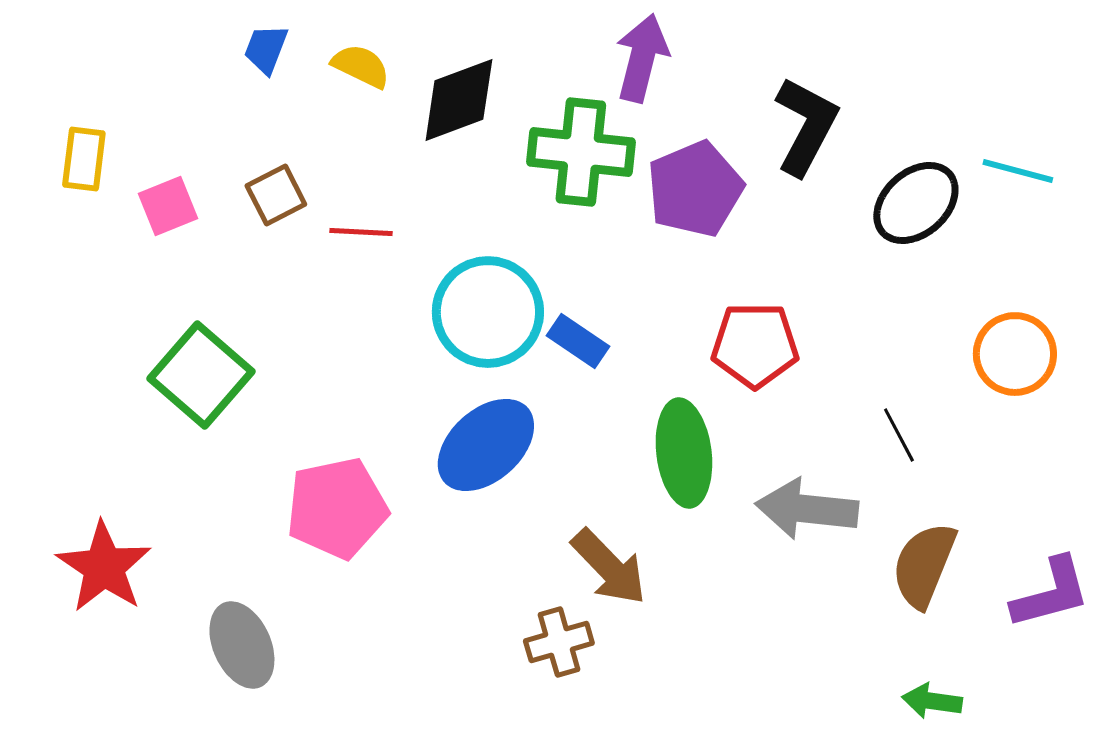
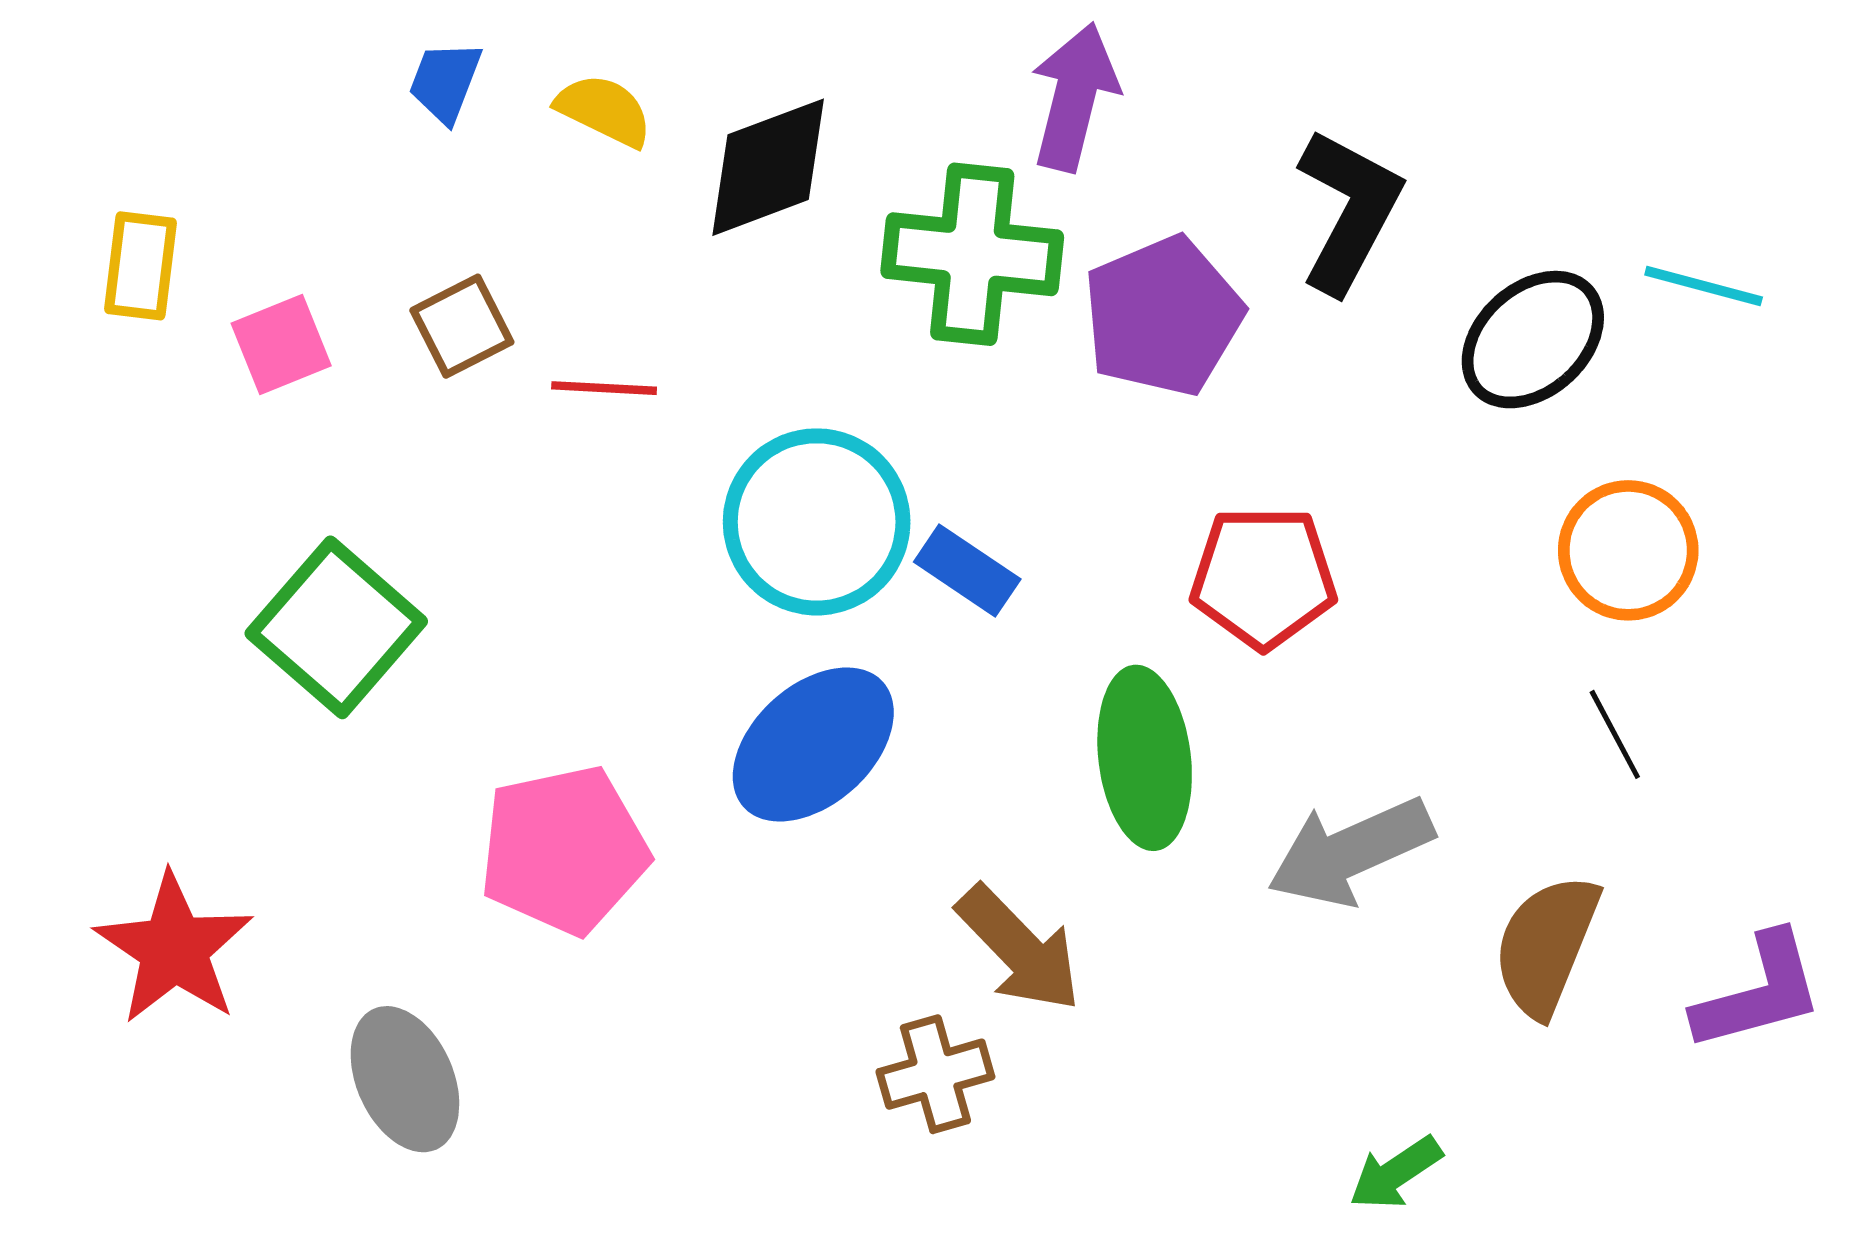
orange circle: (1015, 354) -> (1628, 550), moved
black line: (899, 435) -> (1615, 734), moved
gray arrow: (807, 509) -> (1350, 852), turned -30
green arrow: (932, 701) -> (1396, 1173), moved, turned -42

